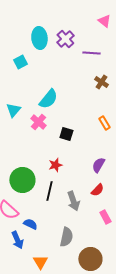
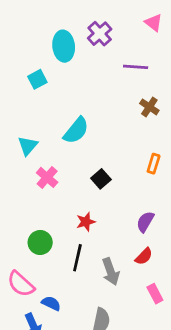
purple cross: (65, 39) -> (100, 34), moved
pink cross: (38, 122) -> (47, 177), moved
orange rectangle: (104, 123) -> (154, 164), turned 48
black square: (66, 134) -> (101, 179), turned 32
green circle: (22, 180) -> (40, 243), size x0.7

